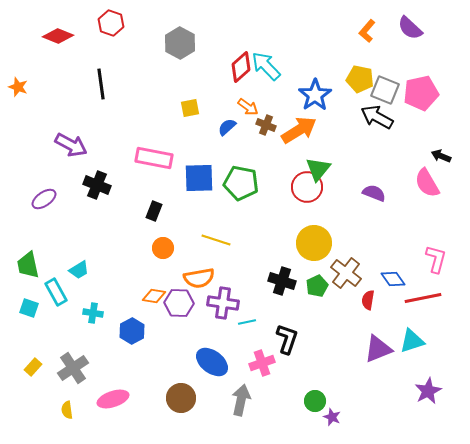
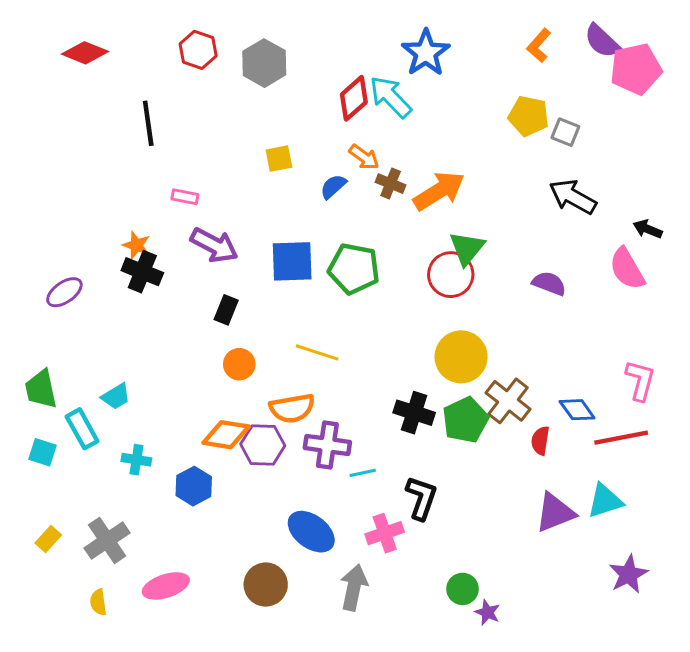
red hexagon: (111, 23) -> (198, 50), moved
orange star: (18, 87) -> (136, 245), moved
gray square: (385, 90) -> (565, 132), size x0.7
pink pentagon: (421, 93) -> (636, 69), moved
blue star: (315, 95) -> (426, 53), moved
black arrow: (377, 117) -> (573, 197), moved
purple arrow: (71, 145) -> (214, 245), moved
pink rectangle: (154, 158) -> (185, 197), moved, size x0.5
green pentagon: (317, 286) -> (465, 420), size x1.4
orange diamond: (154, 296) -> (226, 435), size x1.4

